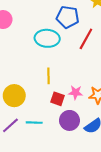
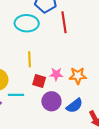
red line: (86, 39) -> (64, 22), turned -35
cyan line: (34, 123) -> (16, 95), moved

